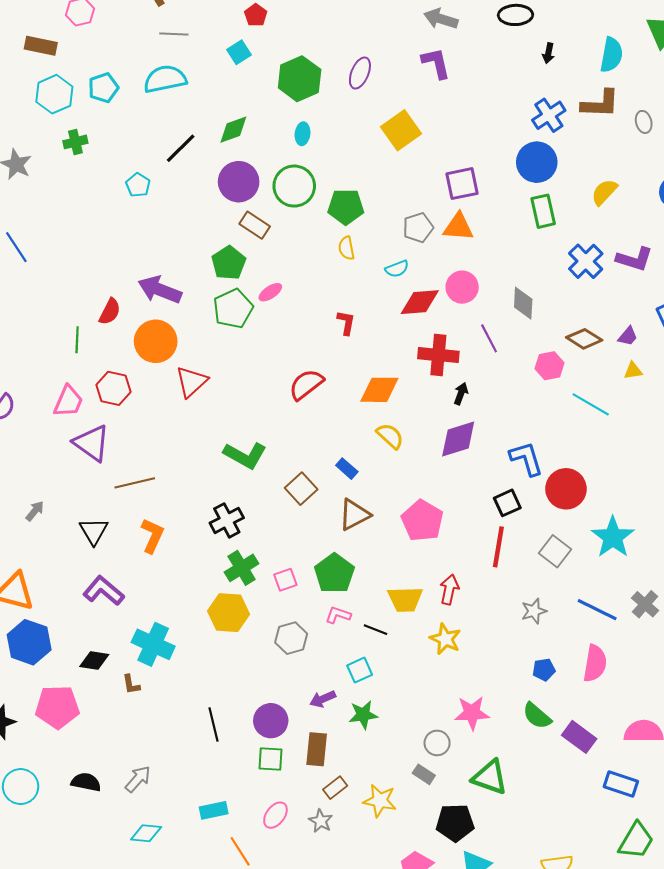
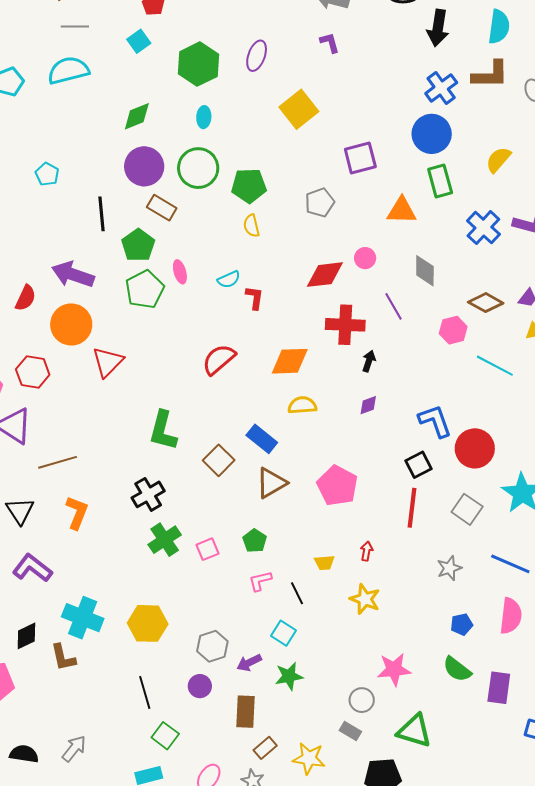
black arrow: (548, 53) -> (438, 28), size x1.8
purple L-shape: (436, 63) -> (330, 43), size x0.7
black line: (181, 148) -> (102, 214), moved, turned -48
orange triangle: (458, 227) -> (402, 211), moved
cyan semicircle: (397, 269) -> (229, 279), moved
pink circle: (462, 287) -> (365, 258), size x0.7
pink ellipse: (270, 292) -> (180, 272), turned -70
yellow semicircle: (390, 436) -> (302, 405), turned -44
purple diamond: (458, 439) -> (368, 405), size x0.5
green L-shape: (245, 455) -> (163, 431), turned 78
blue rectangle: (347, 469) -> (262, 439), size x1.4
green pentagon: (334, 573) -> (255, 541), size x0.6
red arrow: (449, 590) -> (366, 551), size x0.7
yellow trapezoid: (405, 599) -> (324, 563), size x0.6
yellow hexagon: (229, 613) -> (148, 623), moved
pink L-shape: (338, 615) -> (260, 581), turned -30
black line: (375, 630) -> (297, 593), turned 45
gray hexagon: (291, 638) -> (212, 646), moved
black diamond: (94, 661) -> (26, 636), turned -32
cyan square: (360, 670) -> (283, 633), turned -30
brown L-shape: (131, 684) -> (63, 657), size x1.4
purple circle: (271, 721) -> (200, 686), size x0.7
purple rectangle: (579, 737) -> (499, 688), turned 64
green square: (271, 759) -> (165, 736), moved, turned 36

